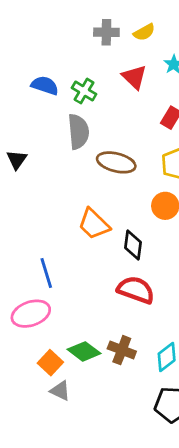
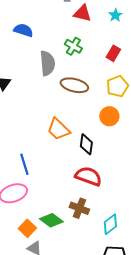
red triangle: (134, 77) -> (82, 13), moved, turned -30
green cross: (84, 91) -> (73, 46), moved
brown cross: (122, 350) -> (79, 208), moved

